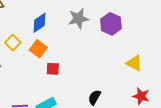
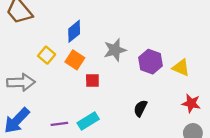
gray star: (78, 19) -> (115, 50), moved
purple hexagon: (111, 24) -> (151, 62), moved

